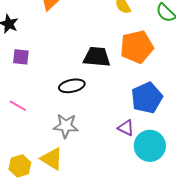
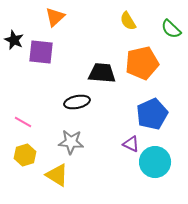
purple square: (21, 57) -> (41, 52), moved, size x1.5
yellow hexagon: (20, 166) -> (25, 155), moved

